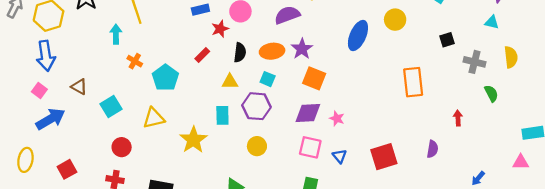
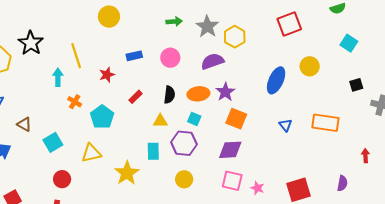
red star: (220, 29) -> (107, 75), moved
orange rectangle: (413, 82) -> (325, 123), turned -76
pink star: (337, 119) -> (257, 188), moved
blue triangle: (340, 156) -> (285, 125), moved

